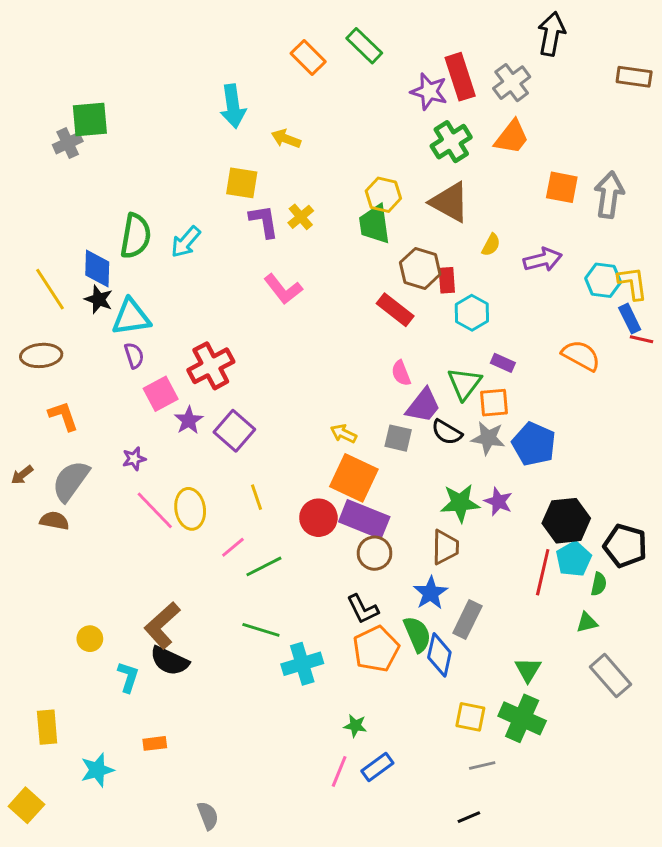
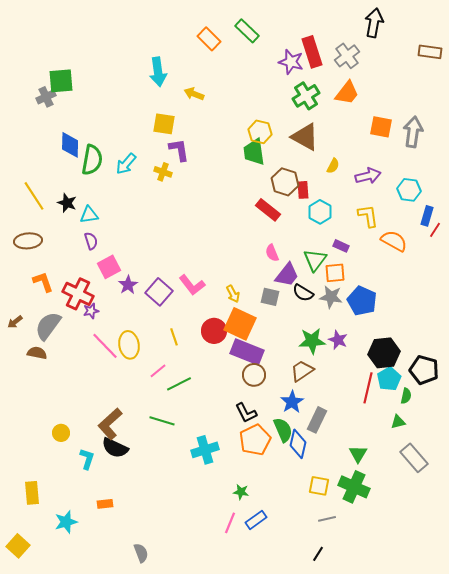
yellow cross: (301, 217) -> (163, 172), moved, turned -30
blue diamond: (97, 268) -> (70, 145), moved
yellow L-shape: (633, 283) -> (368, 216), moved
pink L-shape: (283, 289) -> (192, 285), moved
cyan triangle: (131, 317) -> (89, 215), size x0.7
blue rectangle: (630, 319) -> (427, 216), turned 42
red line: (641, 339) -> (435, 230), turned -70
red cross: (211, 366) -> (78, 294), moved, turned -36
yellow arrow: (344, 434) -> (233, 294), turned -144
red circle: (318, 518) -> (214, 331), moved
brown trapezoid: (445, 547) -> (302, 371), turned -125
green line: (261, 630) -> (162, 421), moved
black line: (469, 817) -> (318, 554), turned -35

